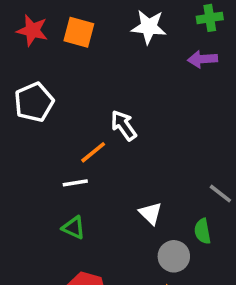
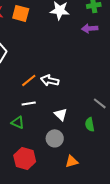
white arrow: (124, 125) -> (50, 80), moved, turned -42
white line: (75, 183) -> (29, 103), moved
gray circle: (174, 256) -> (55, 138), moved

